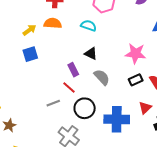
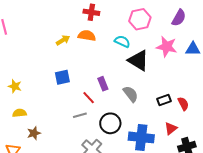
blue square: (30, 54) -> (62, 77), moved
black triangle: (91, 54) -> (138, 60), moved, size x1.6
pink star: (135, 54) -> (167, 47), moved
red line: (69, 87) -> (89, 98), moved

